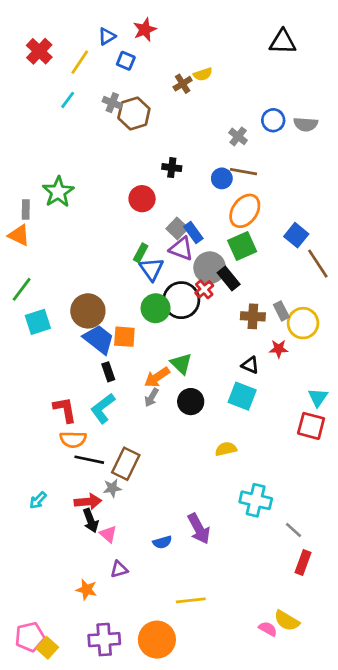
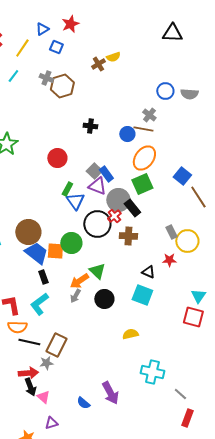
gray cross: (238, 136) -> (149, 115), moved
red circle: (142, 199) -> (57, 158), moved
green circle: (156, 308) -> (71, 243), moved
brown cross: (253, 316) -> (128, 236), moved
blue semicircle: (162, 542) -> (83, 403), turned 56

